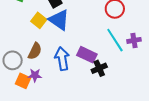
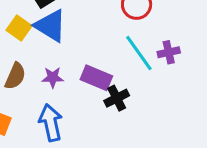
blue arrow: (62, 59) -> (51, 123), moved
purple star: (35, 75) -> (53, 77), moved

